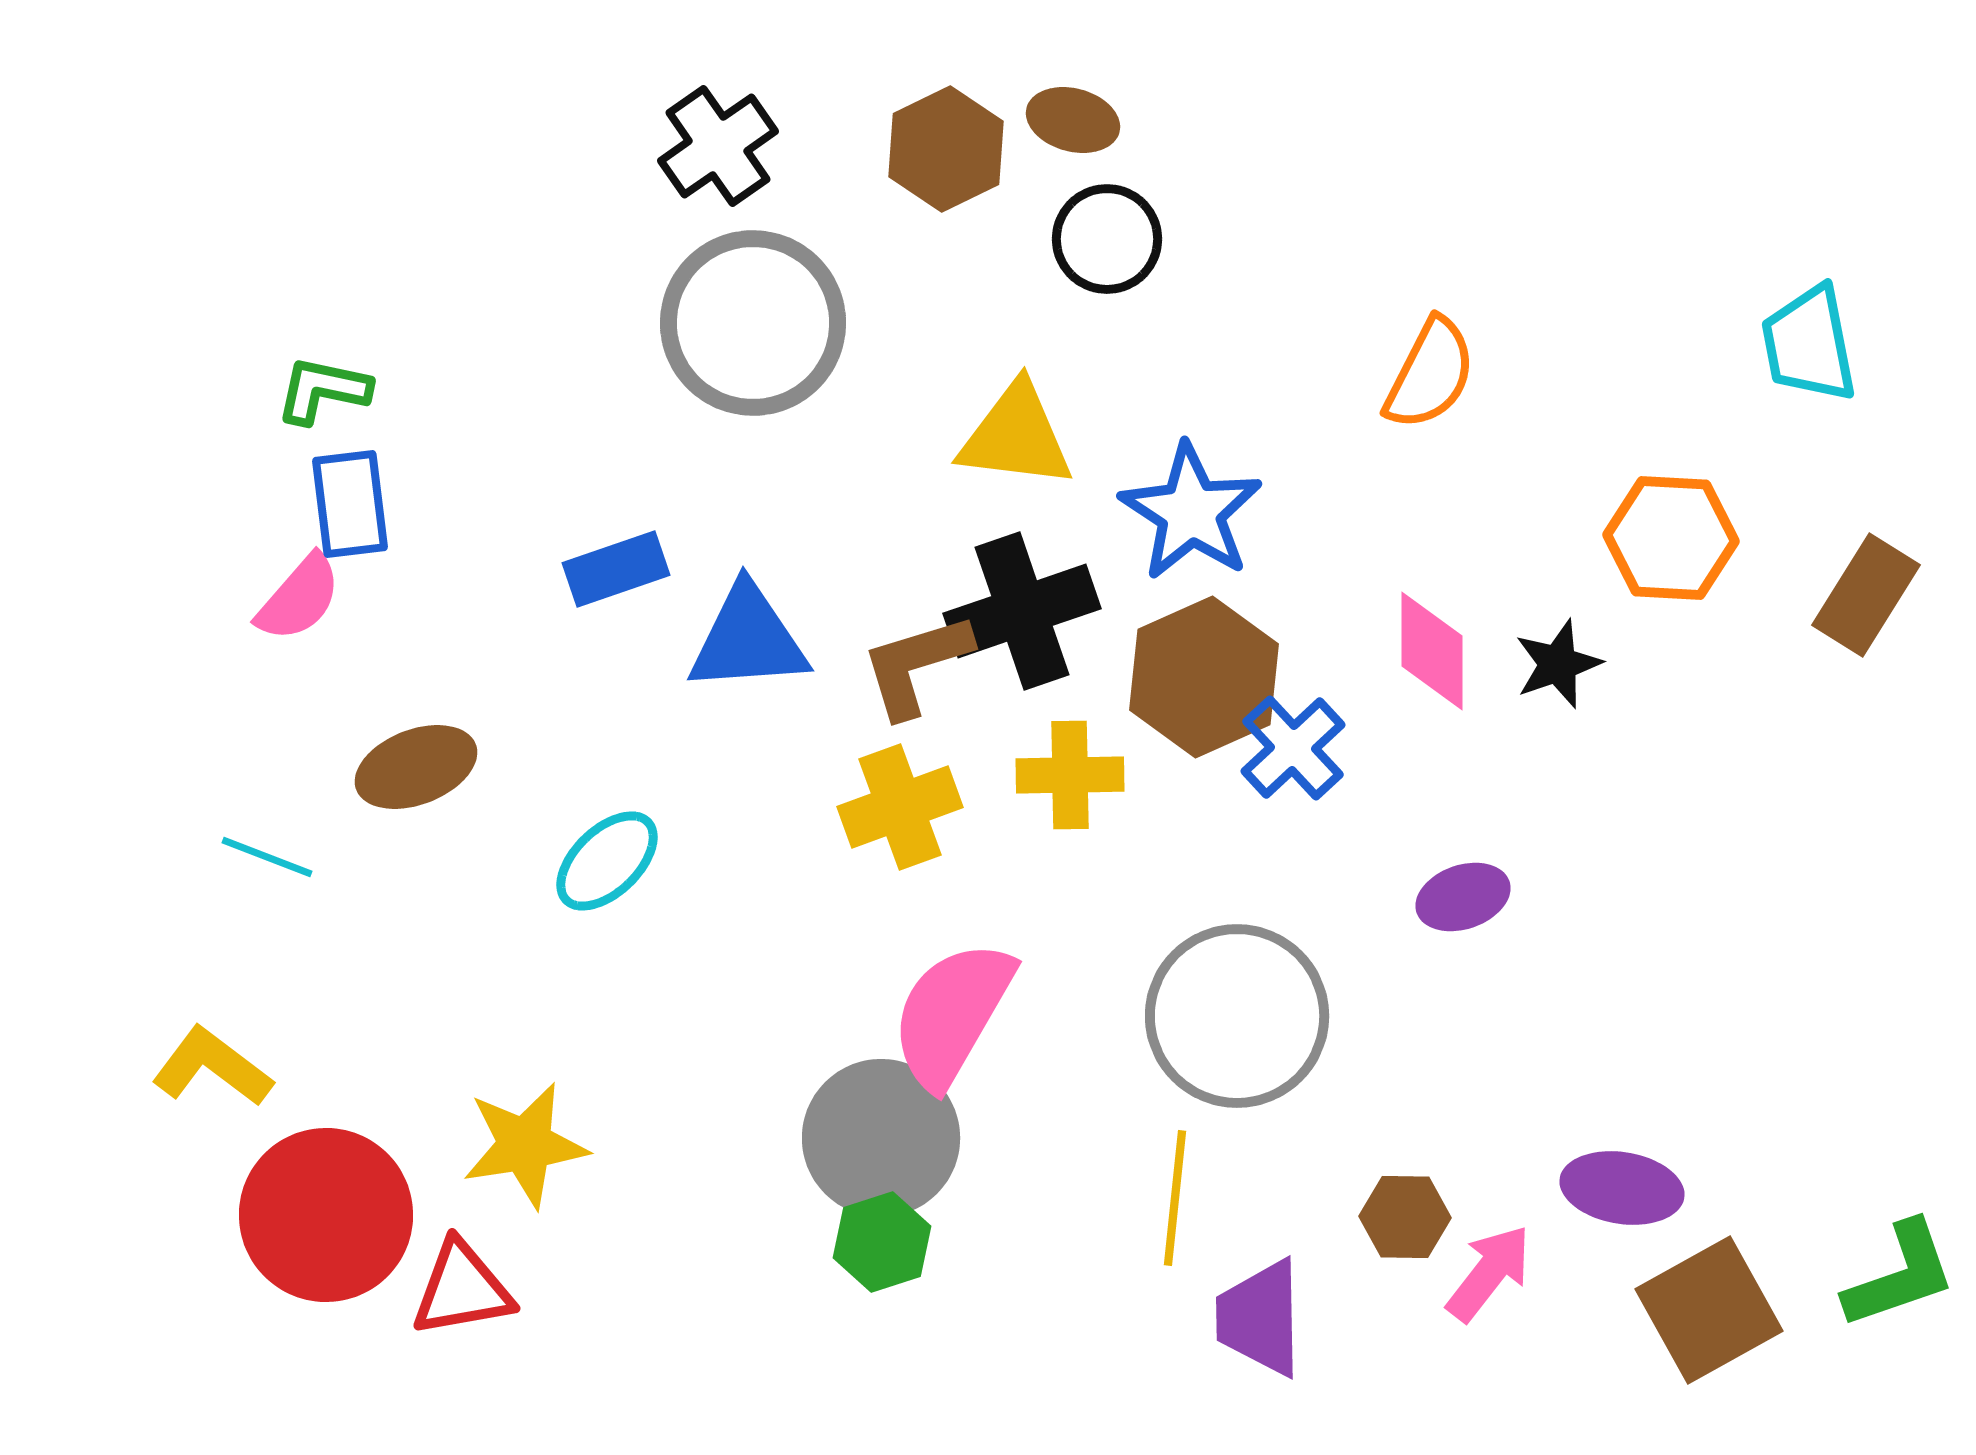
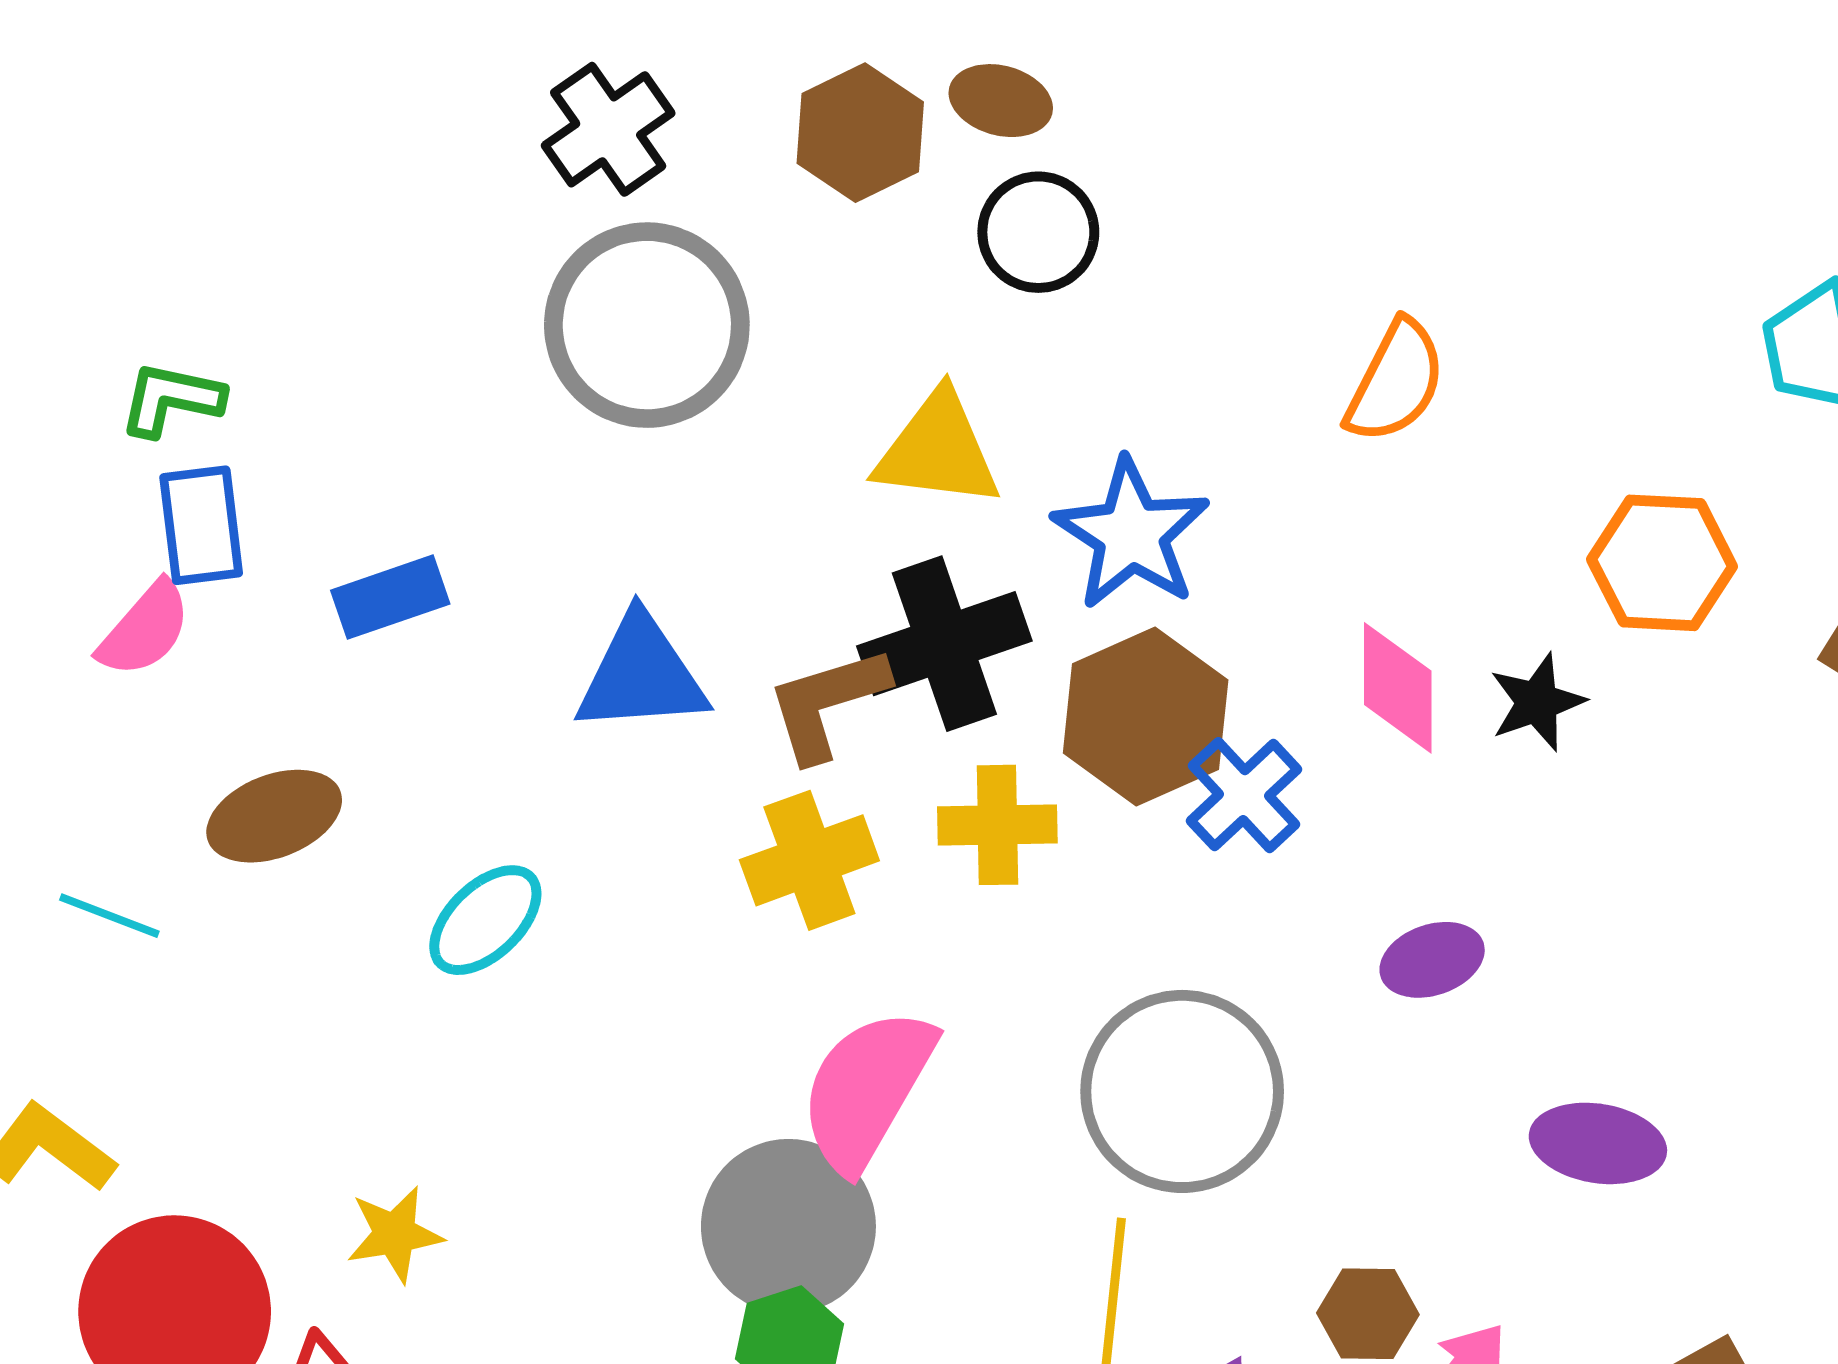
blue rectangle: (616, 569) -> (390, 597), moved
yellow star: (525, 1145) -> (395, 1234), size x0.7
purple ellipse: (1622, 1188) -> (1598, 1143), moved

